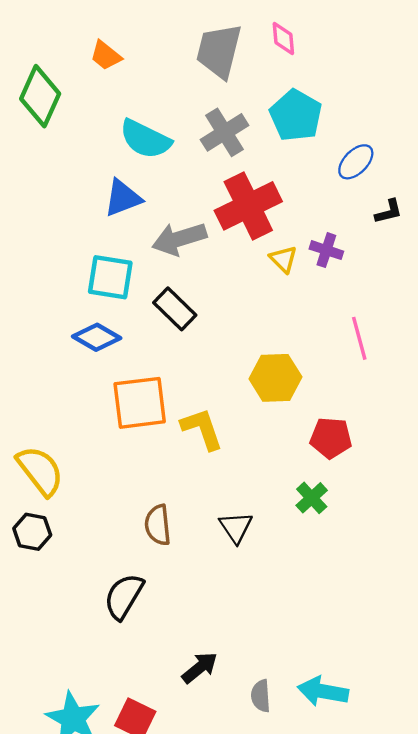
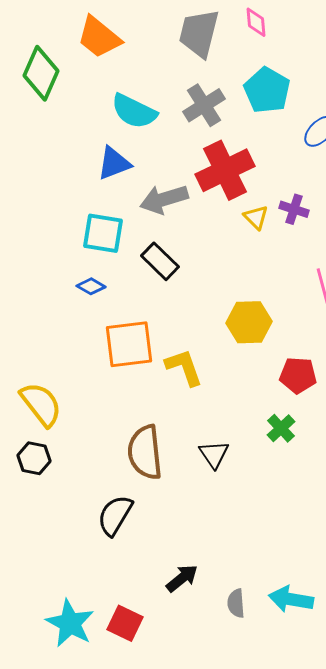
orange trapezoid: (106, 55) -> (99, 37), size x1.6
blue diamond: (97, 337) -> (91, 286), size x0.7
brown semicircle: (158, 525) -> (145, 452), size x1.5

